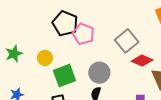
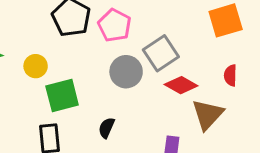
pink pentagon: (83, 34) -> (115, 25), moved
gray circle: (99, 73) -> (126, 72), moved

